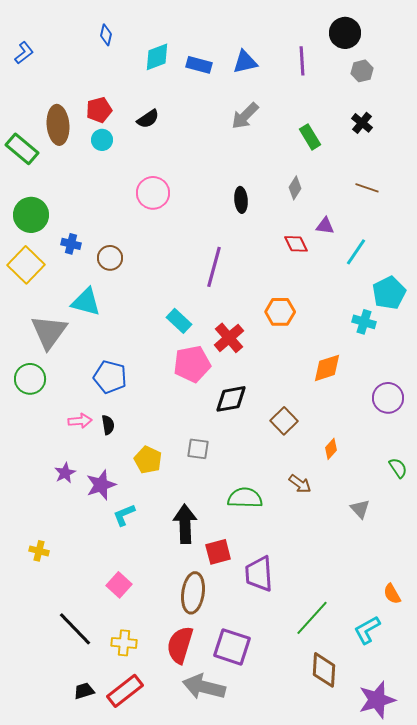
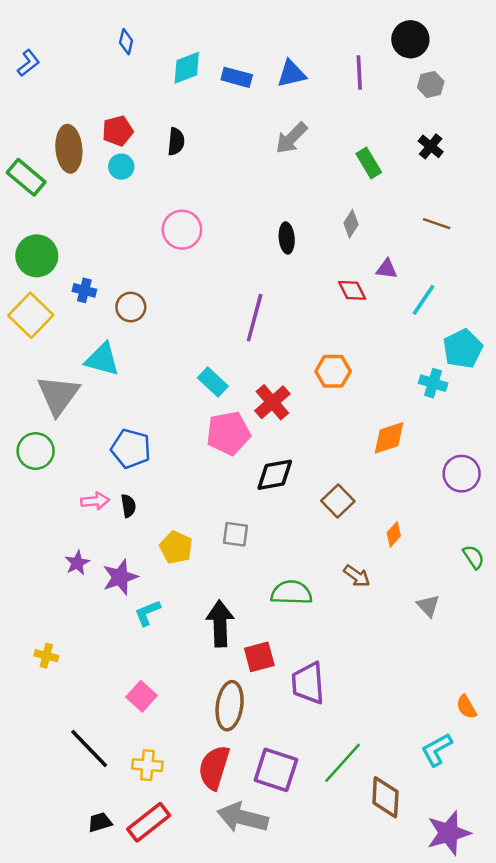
black semicircle: (148, 119) -> (176, 142), turned -50
green line: (312, 618) -> (343, 763), moved

